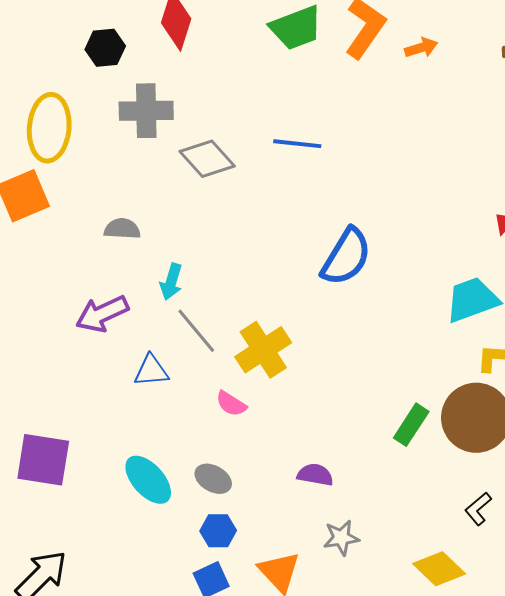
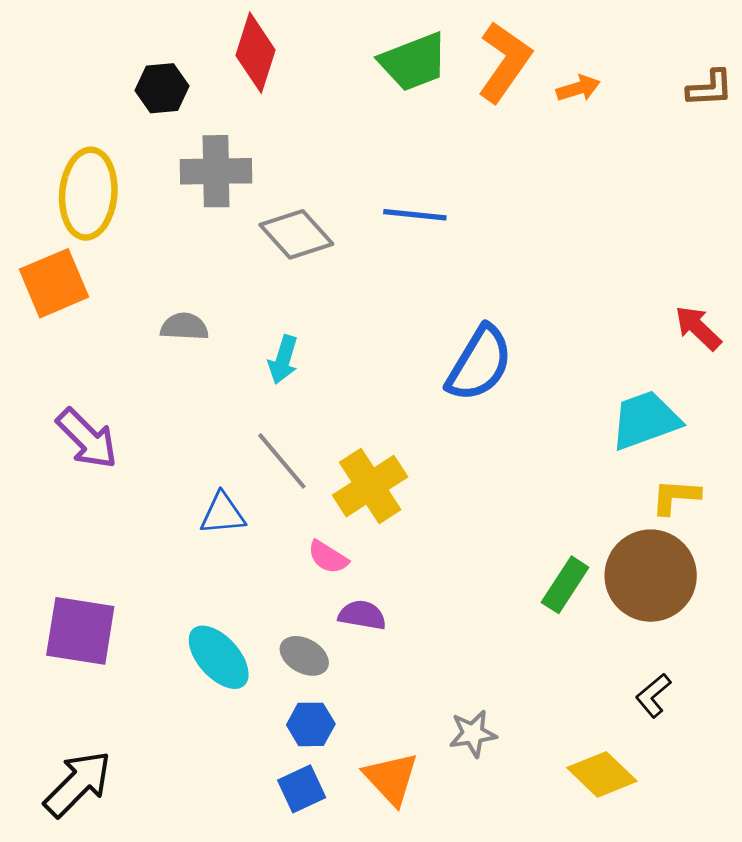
cyan arrow: (171, 282) -> (283, 360), moved
purple arrow: (102, 314) -> (87, 439), moved, turned -110
purple semicircle: (315, 475) -> (362, 615), moved

